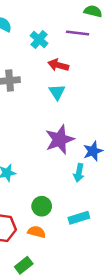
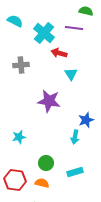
cyan cross: (39, 39) -> (44, 33), size x1.5
cyan triangle: (57, 92) -> (71, 74), moved
purple star: (60, 140) -> (49, 101), moved, turned 30

